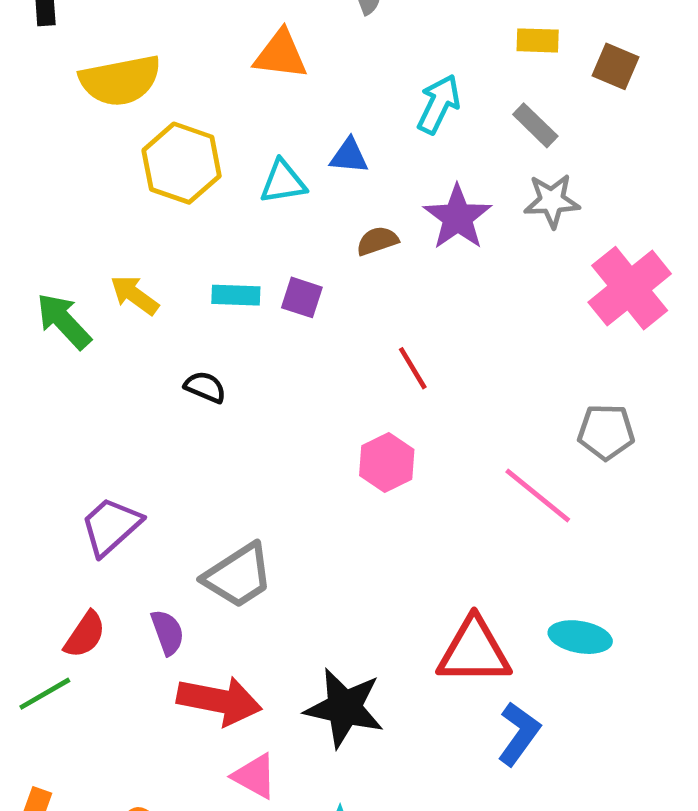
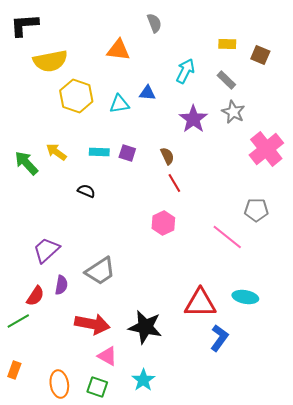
gray star: (552, 201) -> (233, 112), turned 30
brown semicircle: (377, 241) -> (167, 156), moved, turned 84
purple semicircle: (167, 632) -> (61, 285), moved, turned 30

